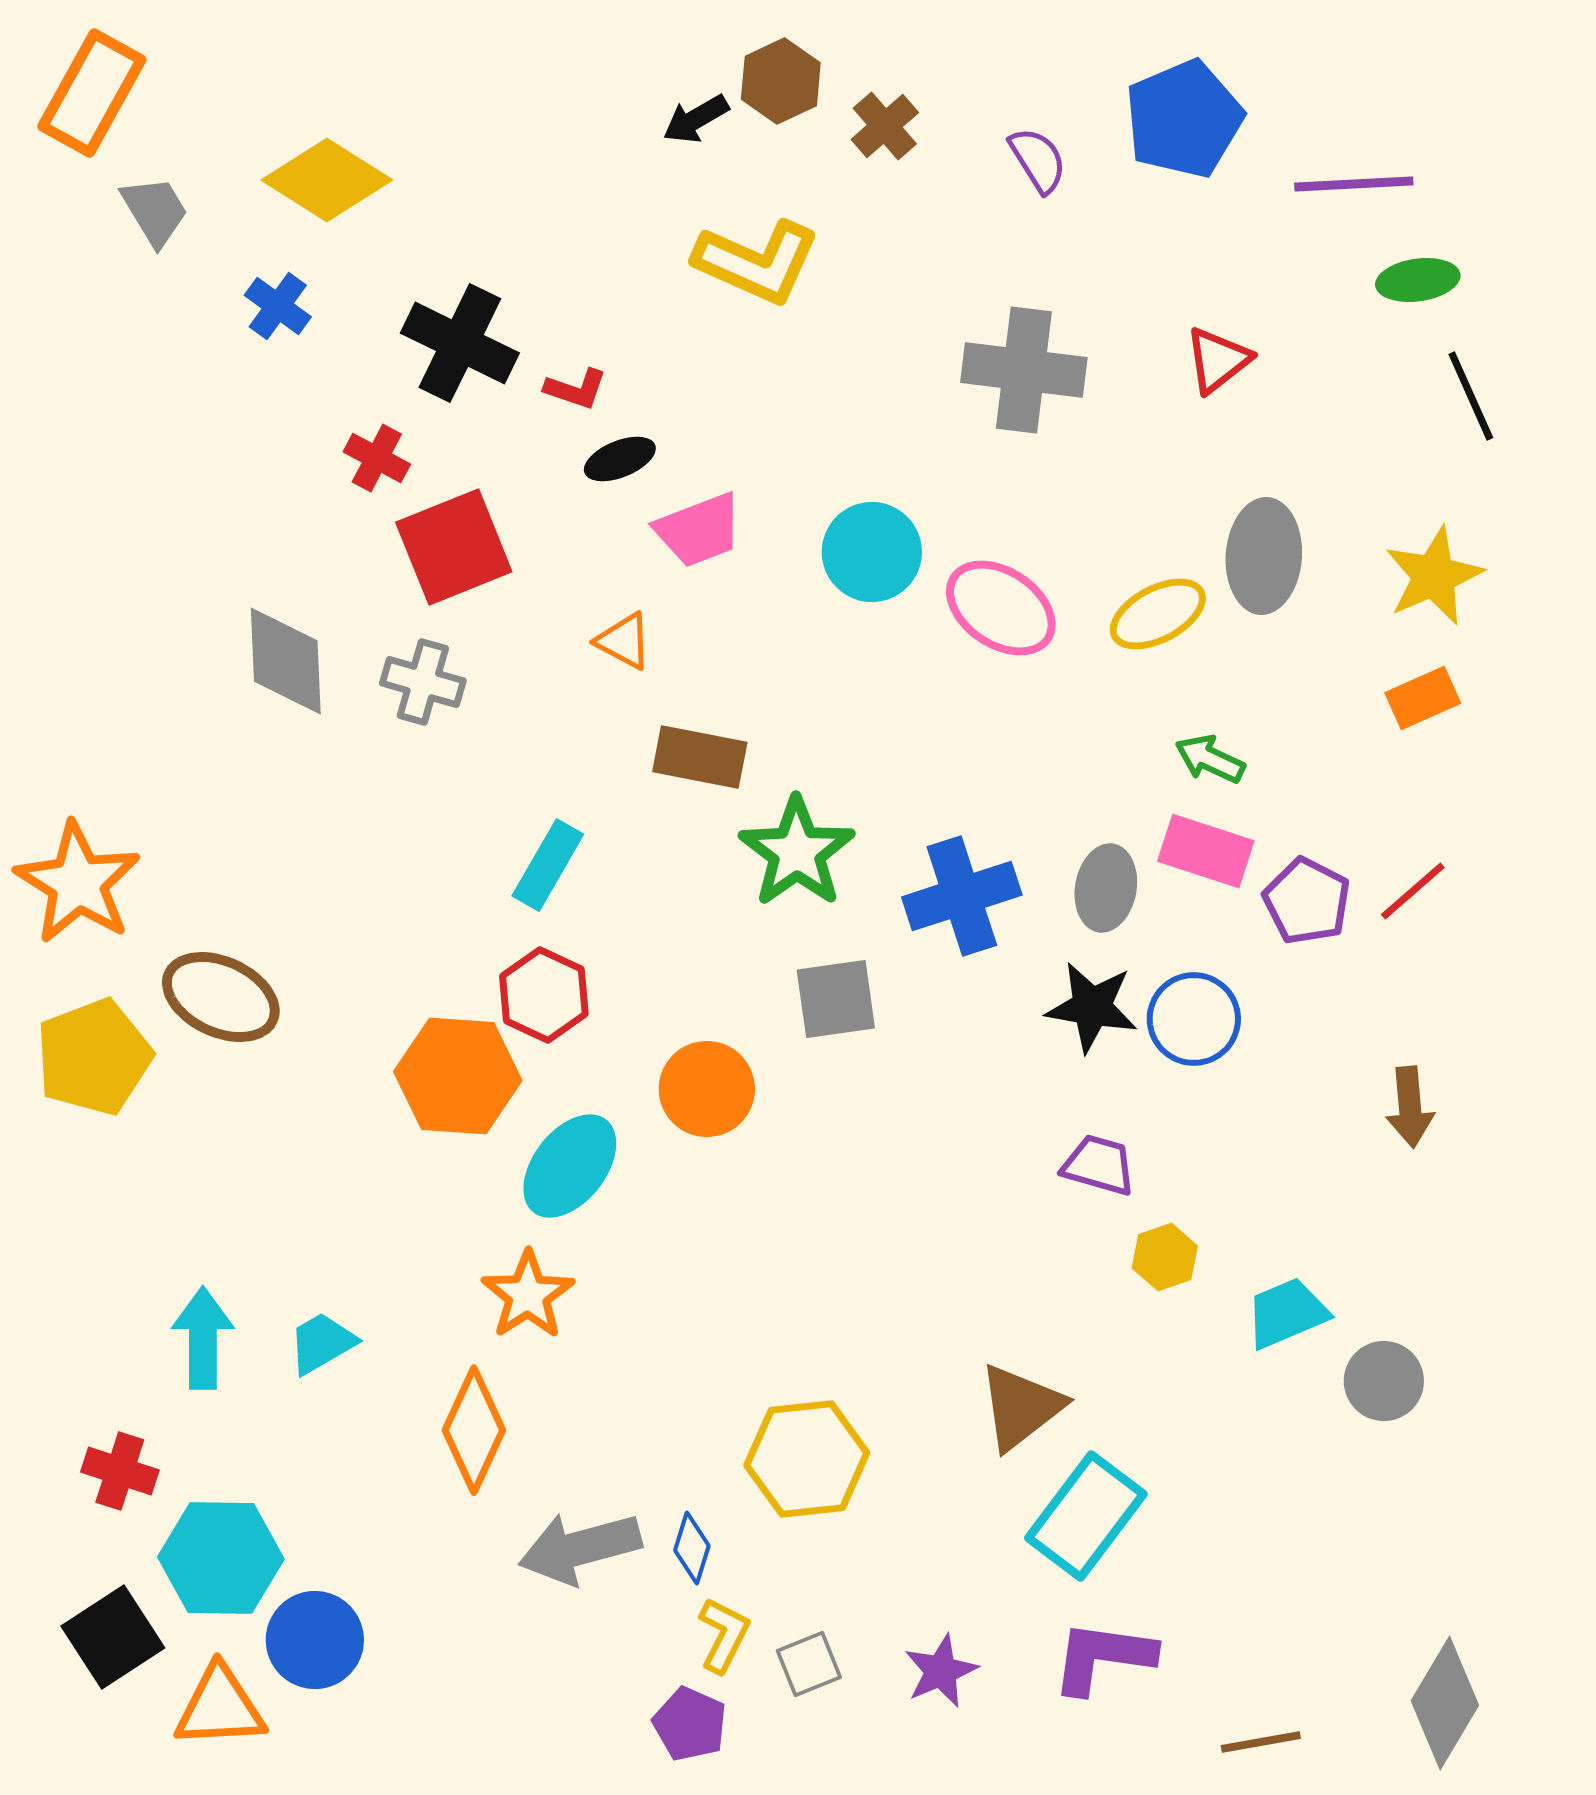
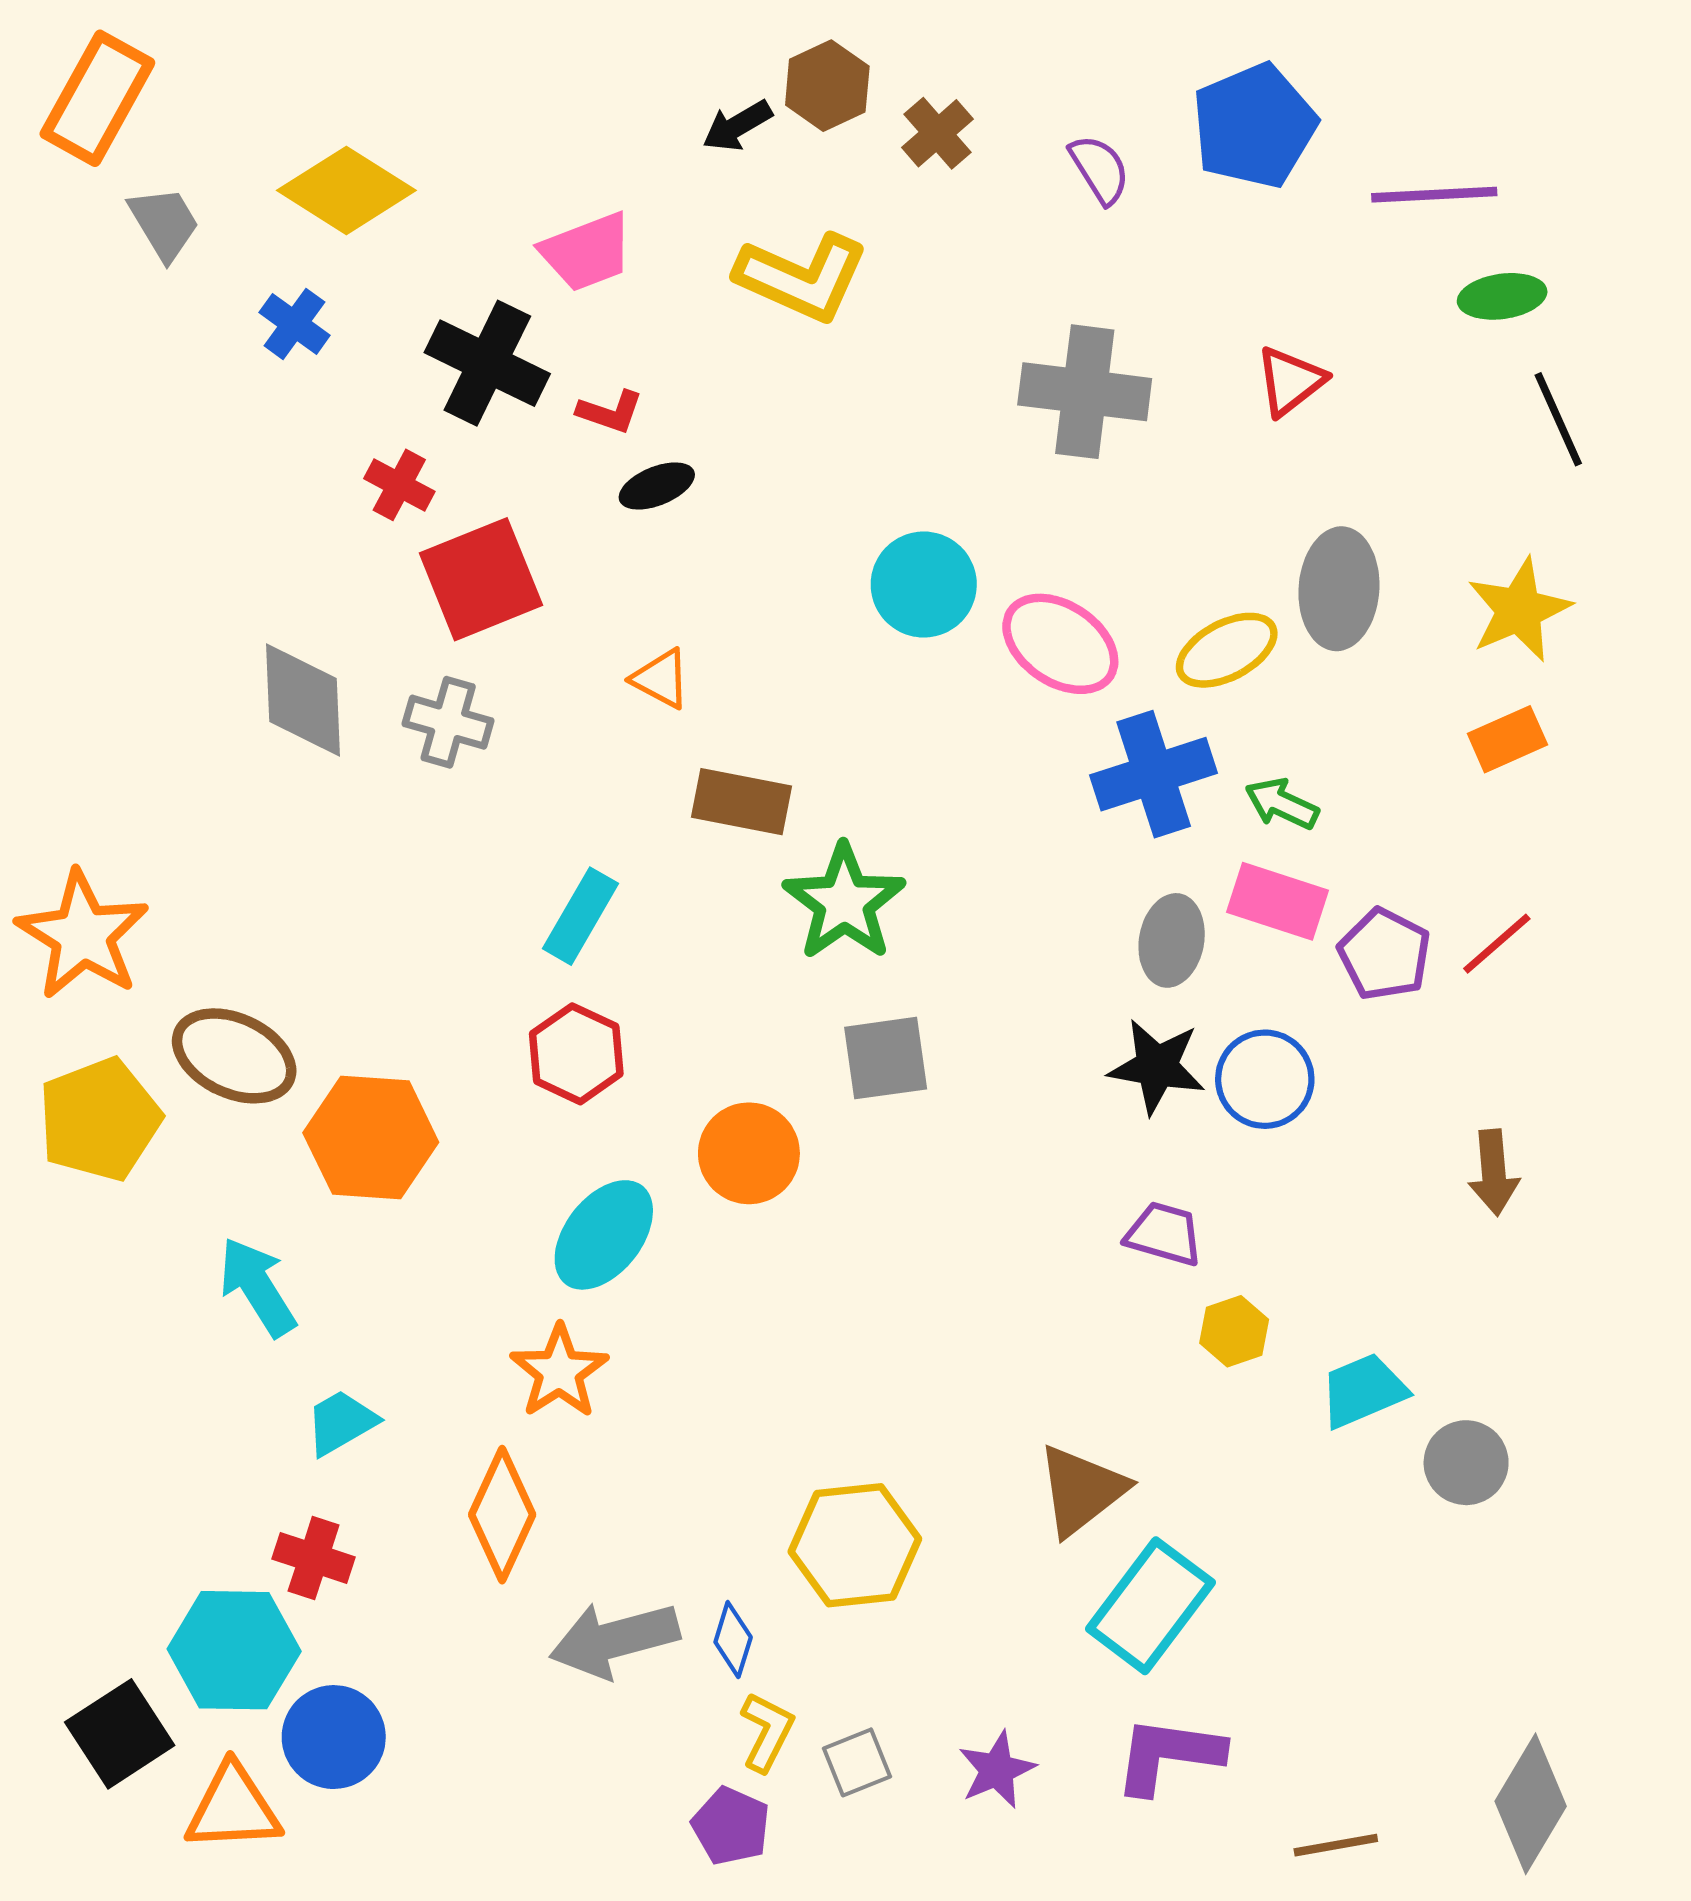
pink trapezoid: (699, 530) -> (587, 252), moved
blue cross: (962, 896) -> (1154, 774), moved
orange hexagon: (458, 1076) -> (371, 1137), moved
cyan arrow: (203, 1338) -> (257, 1287), moved, turned -32
red cross: (120, 1471) -> (314, 1558), moved

